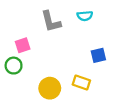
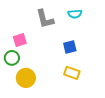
blue square: (98, 55) -> (70, 47), moved
yellow circle: (50, 88) -> (26, 78), moved

